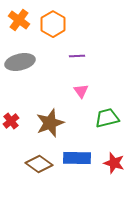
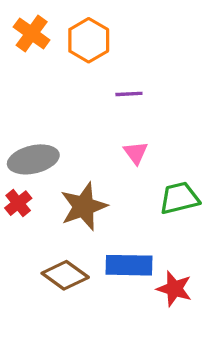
gray ellipse: (20, 62) -> (33, 159), moved
red star: (114, 163) -> (174, 289), moved

